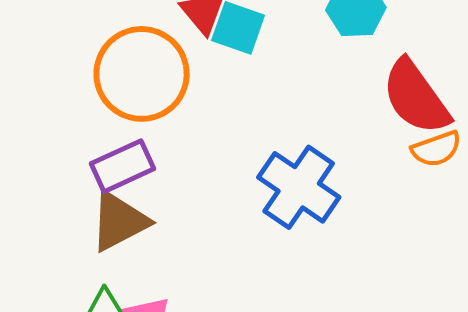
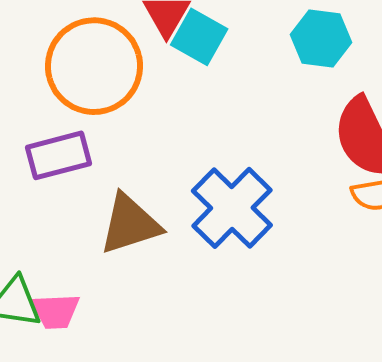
brown triangle: (119, 221) -> (130, 224), moved

